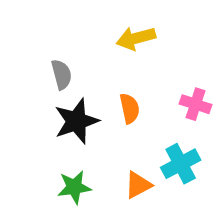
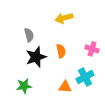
orange triangle: (138, 185) -> (65, 87), turned 32
green star: (74, 187) -> (24, 86), moved

